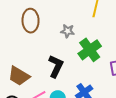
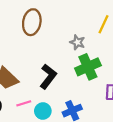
gray star: (68, 31) -> (77, 42), moved

